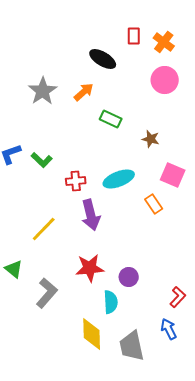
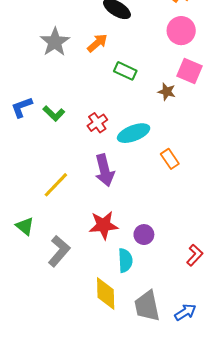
pink square: (173, 175) -> (189, 71), moved
red cross: (76, 181) -> (97, 123), moved, turned -30
blue arrow: (169, 329) -> (185, 312), moved, turned 85

